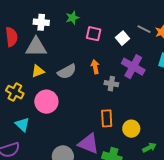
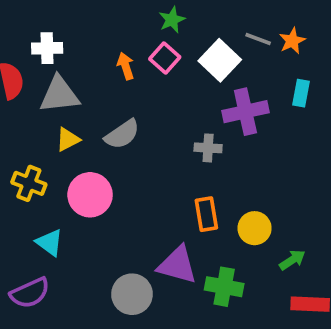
green star: (72, 18) -> (172, 20), moved
white cross: (41, 22) -> (47, 48), moved
pink square: (94, 34) -> (165, 58), turned 35
white square: (123, 38) -> (220, 60), size x1.5
orange arrow: (95, 67) -> (126, 66), moved
purple cross: (133, 67) -> (245, 112), turned -35

